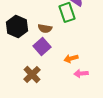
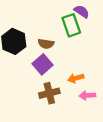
brown cross: (32, 74) -> (49, 93), moved, turned 30

